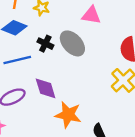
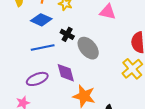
gray ellipse: (72, 43) -> (88, 48), moved

